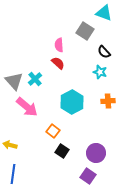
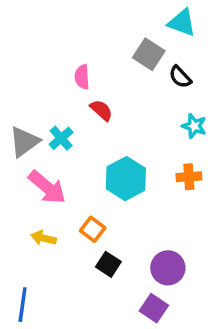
pink semicircle: (59, 45) -> (82, 77), moved
black semicircle: (104, 52) -> (180, 77), moved
cyan star: (100, 72) -> (194, 126), moved
gray triangle: (14, 81) -> (24, 142), turned 36
yellow arrow: (10, 145) -> (44, 238), moved

